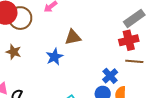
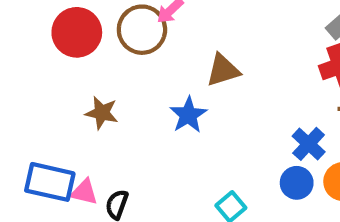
brown circle: (20, 18) -> (142, 30), moved

